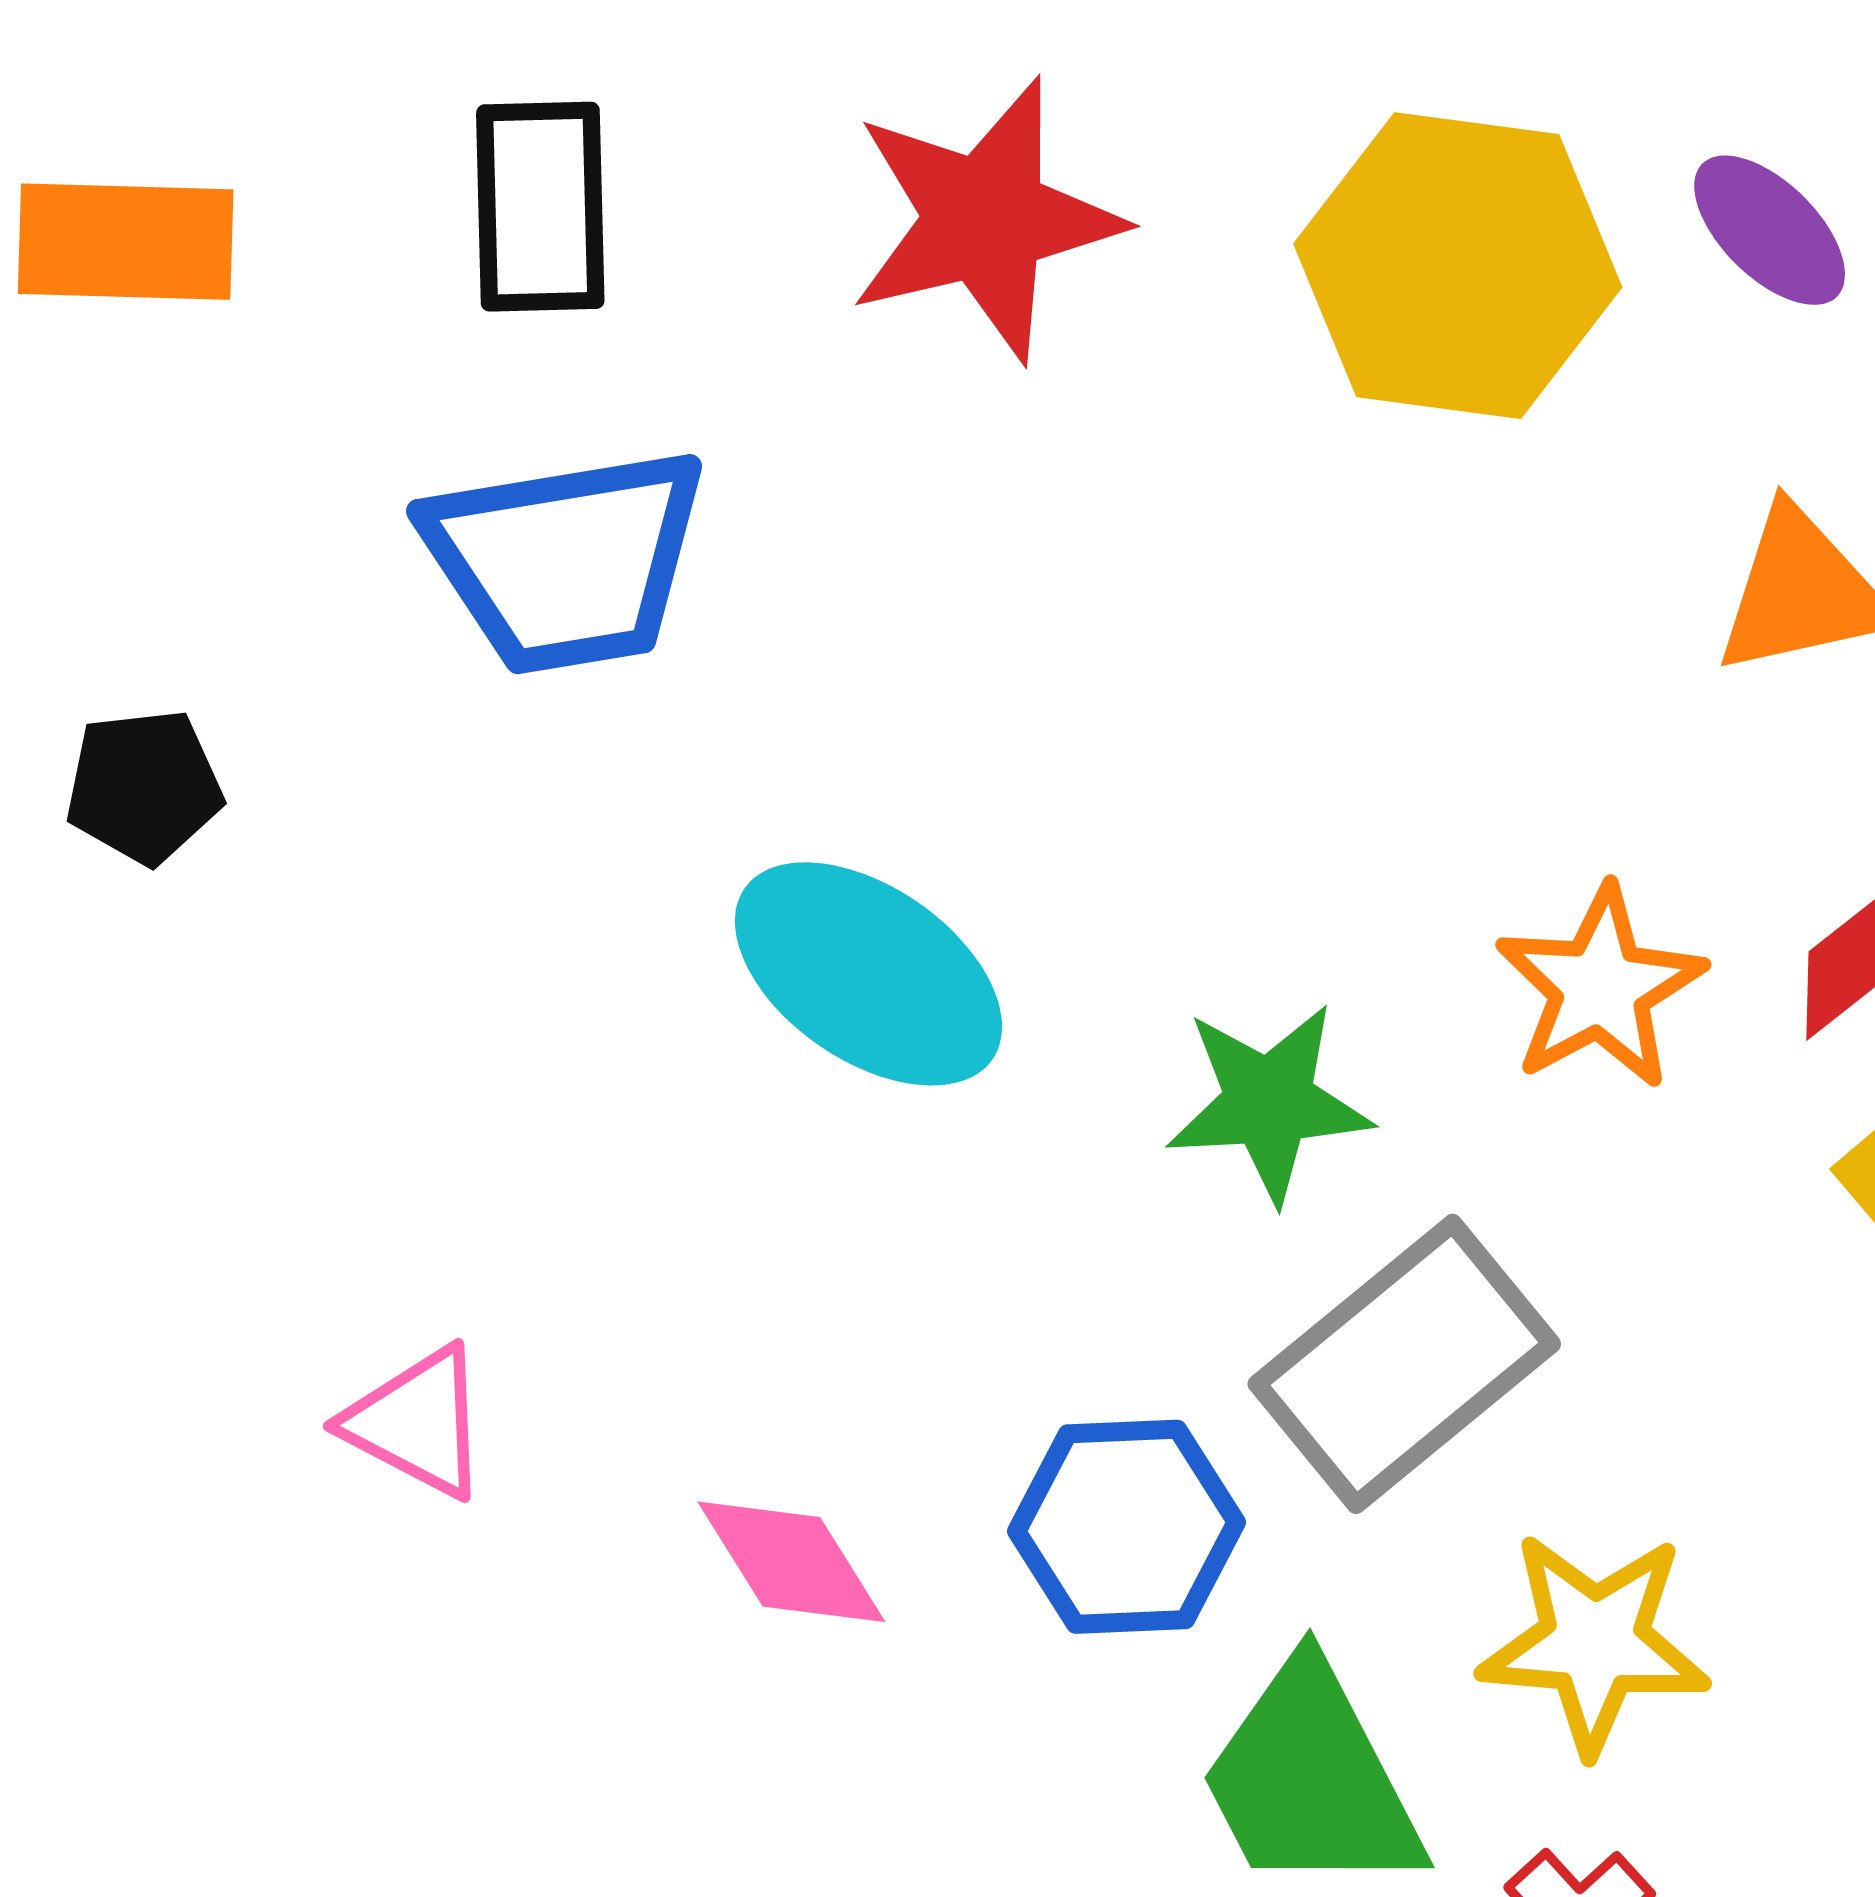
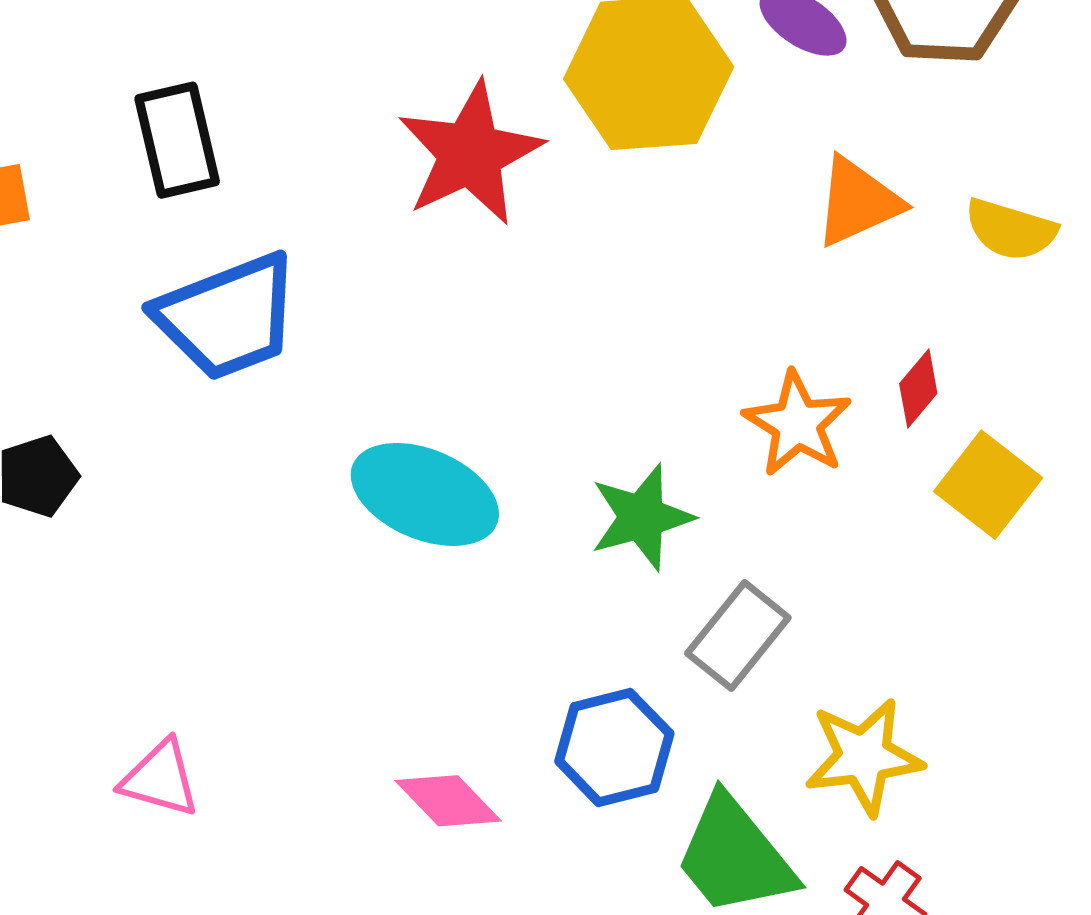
red star: (985, 219) -> (470, 154), moved
gray rectangle: (1404, 1364) -> (738, 635), size x0.7
pink triangle: (417, 1422) -> (160, 779), moved

